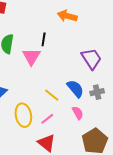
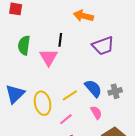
purple trapezoid: (91, 59) -> (103, 46), moved, turned 105
yellow line: (52, 95) -> (70, 95), turned -70
yellow ellipse: (23, 115) -> (43, 103), moved

